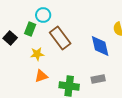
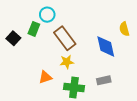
yellow star: (37, 54) -> (67, 62), moved

